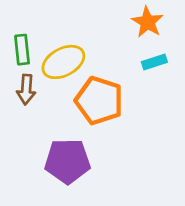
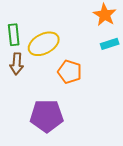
orange pentagon: (99, 101) -> (70, 72), size x0.7

